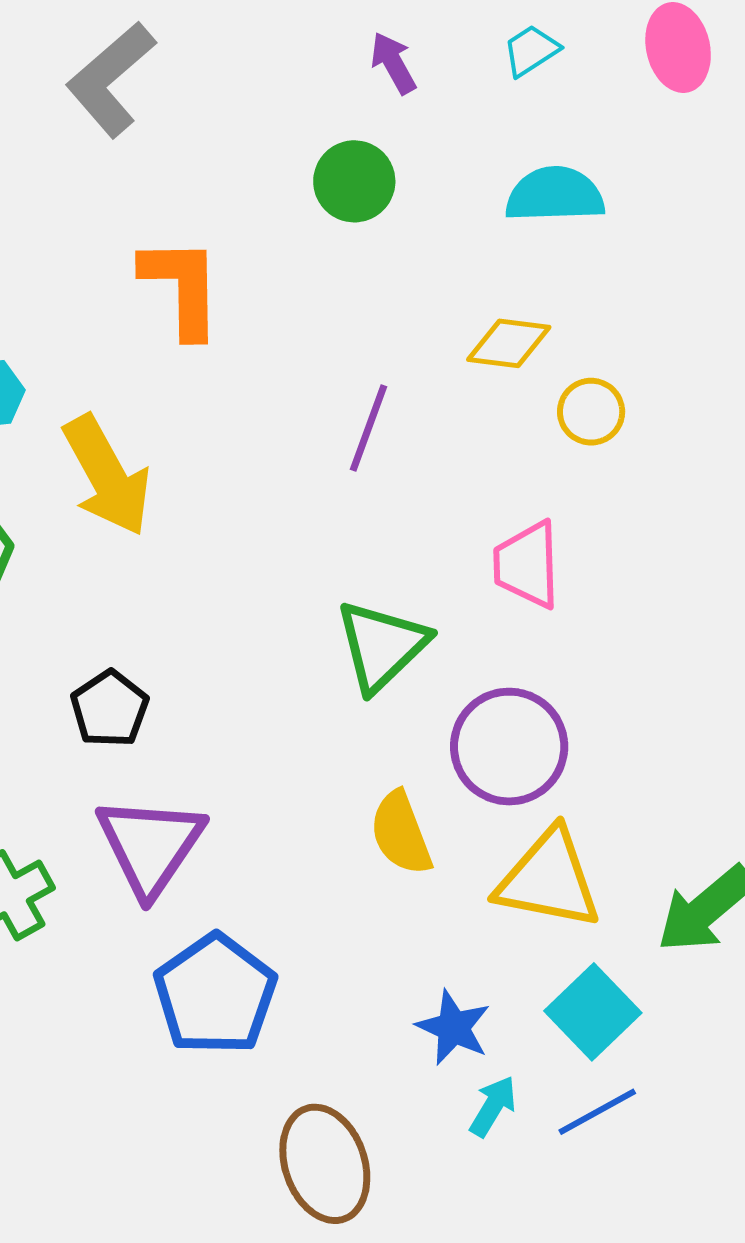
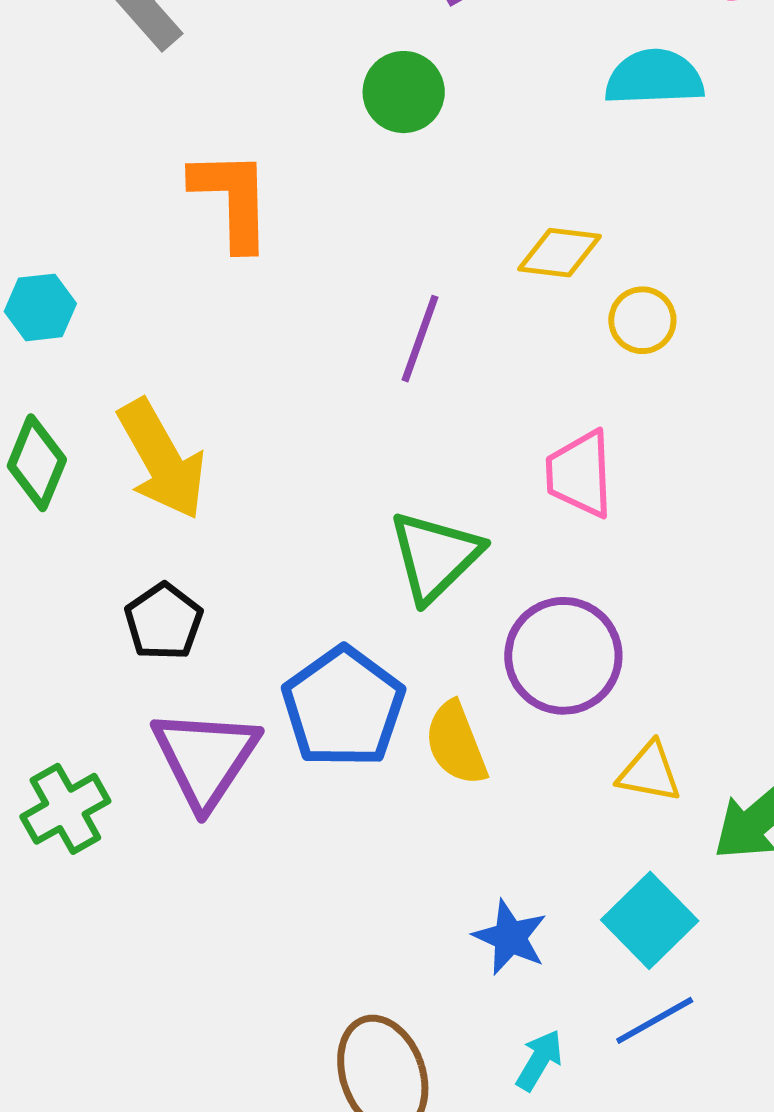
cyan semicircle: (555, 195) -> (654, 78), moved
yellow arrow: (107, 476) -> (162, 459), moved
yellow triangle: (549, 879) -> (649, 772), moved, size x0.6
blue pentagon: (215, 994) -> (343, 707), moved
cyan arrow: (493, 1106) -> (539, 1060), moved

